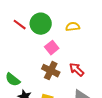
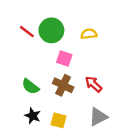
pink square: (52, 48) -> (64, 58), turned -32
green semicircle: (13, 80) -> (30, 86), moved

